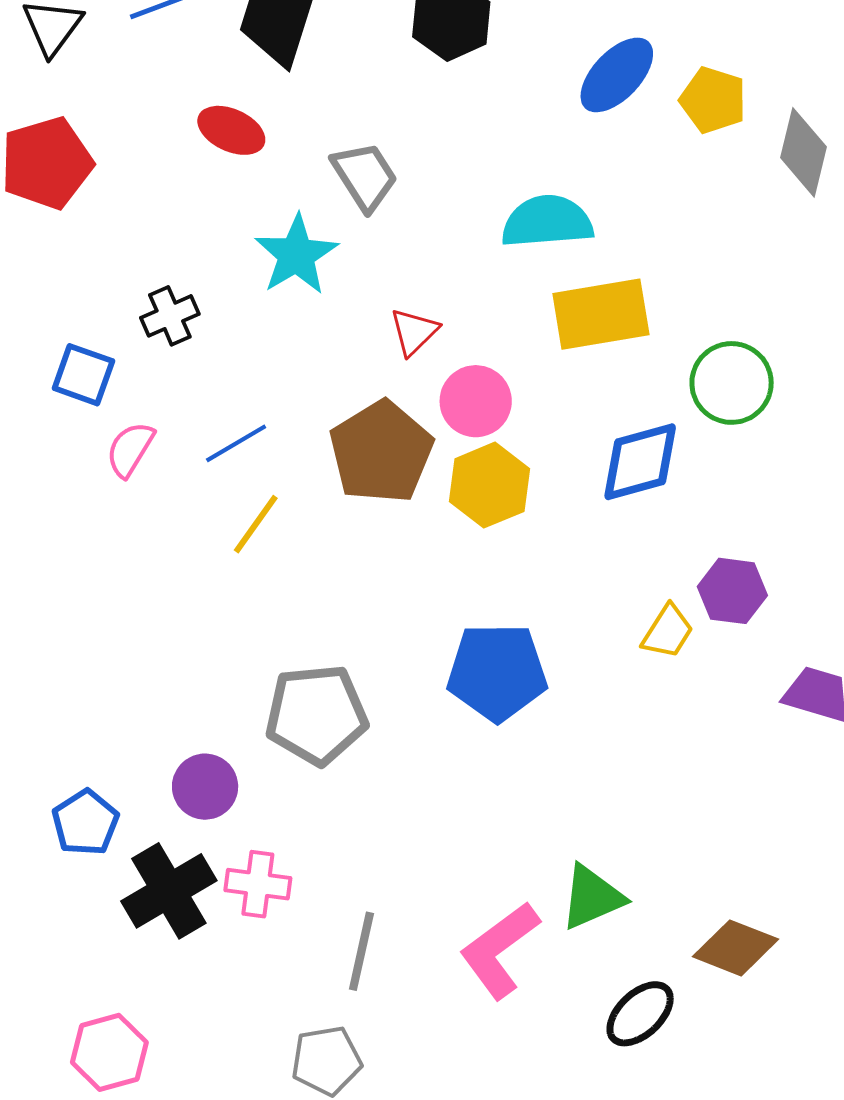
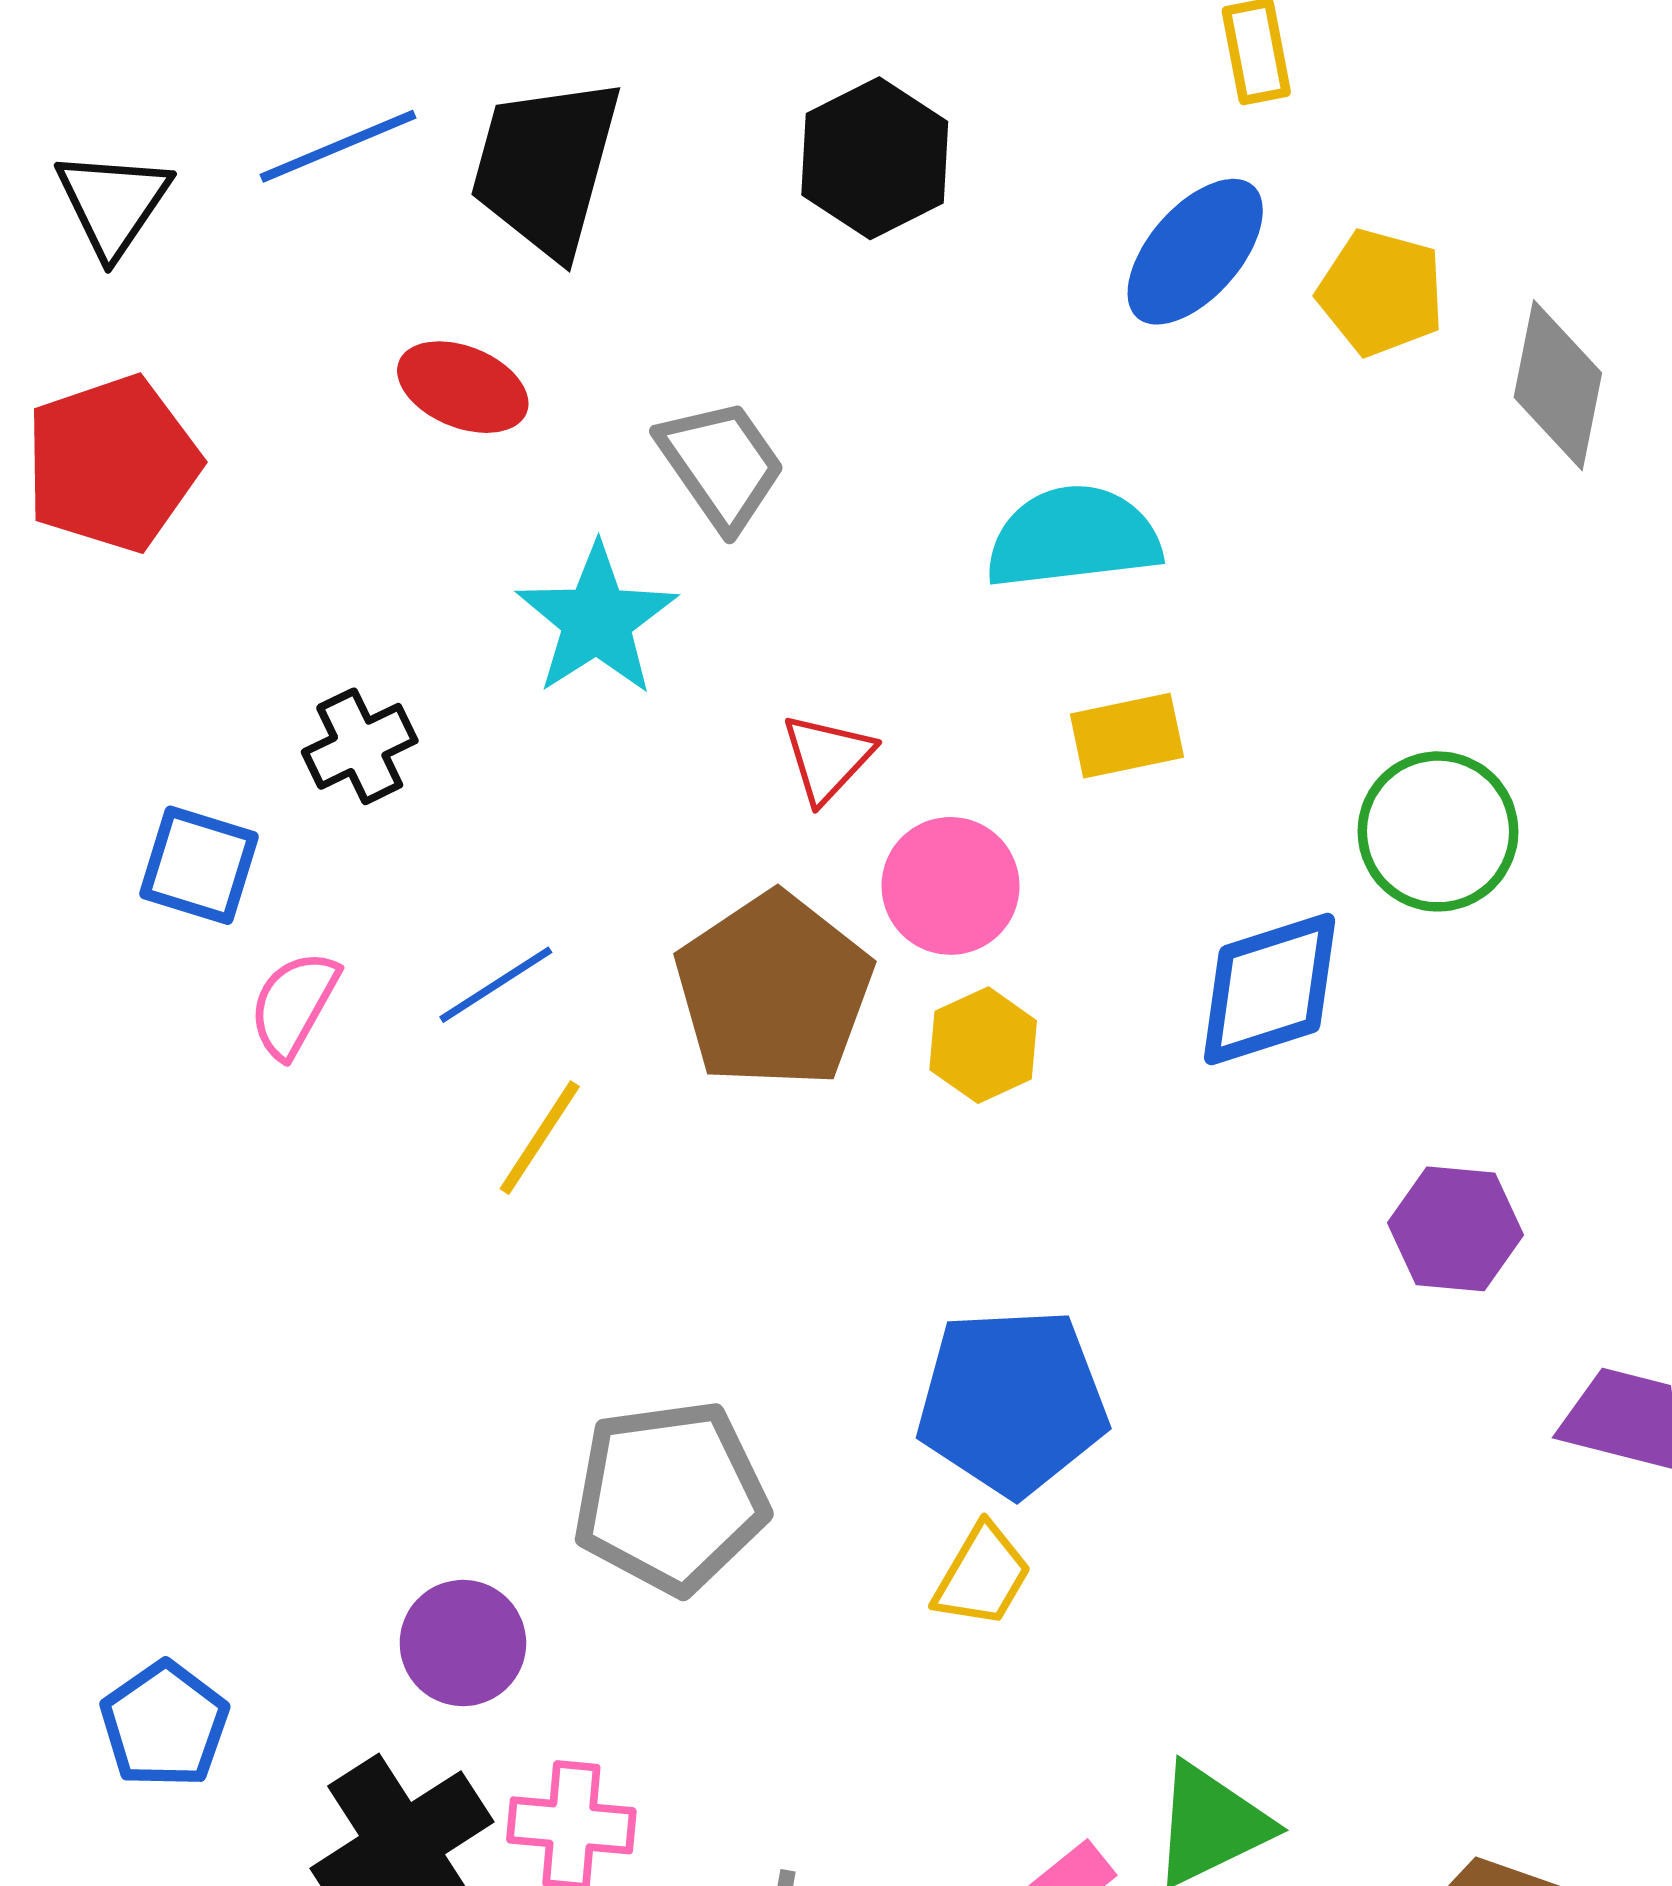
yellow rectangle: (601, 314) -> (1127, 736), moved, size x0.6
yellow hexagon: (489, 485) -> (983, 1045), size x0.7
yellow trapezoid: (668, 632) -> (982, 1576), moved
blue pentagon: (85, 823) -> (164, 1725), moved

